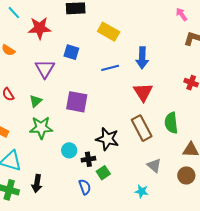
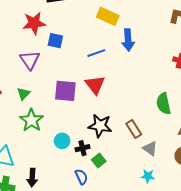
red star: (40, 28) -> (34, 23), moved
yellow rectangle: (109, 32) -> (108, 16), moved
red triangle: (143, 92) -> (95, 85), moved
green star: (41, 128) -> (31, 120), turned -30
brown rectangle: (142, 128) -> (134, 129), moved, size x0.7
cyan star: (142, 191) -> (148, 176), moved

